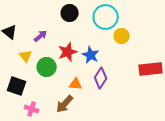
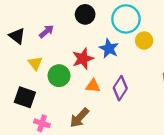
purple arrow: (41, 36) -> (47, 31), moved
blue star: (91, 55) -> (109, 48), moved
orange triangle: (76, 84) -> (93, 86), moved

